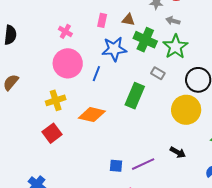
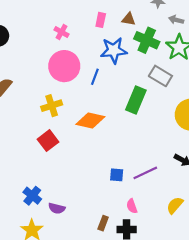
gray rectangle: (158, 73) -> (160, 76), size x1.5

